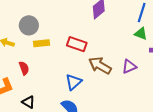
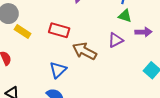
yellow rectangle: (42, 43) -> (23, 31), turned 42
purple triangle: (129, 66) -> (116, 40), moved

